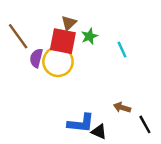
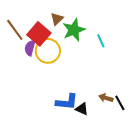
green star: (89, 36) -> (74, 30), size x1.6
red square: (63, 41) -> (39, 34), moved, turned 30
brown arrow: (122, 108) -> (106, 98), moved

